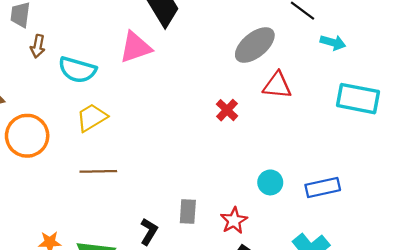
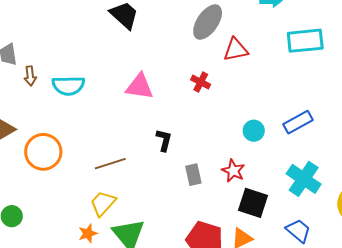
pink triangle: (135, 47) -> (140, 87), moved, turned 44
yellow trapezoid: (92, 118) -> (103, 203), moved
black L-shape: (149, 232) -> (164, 140), moved

